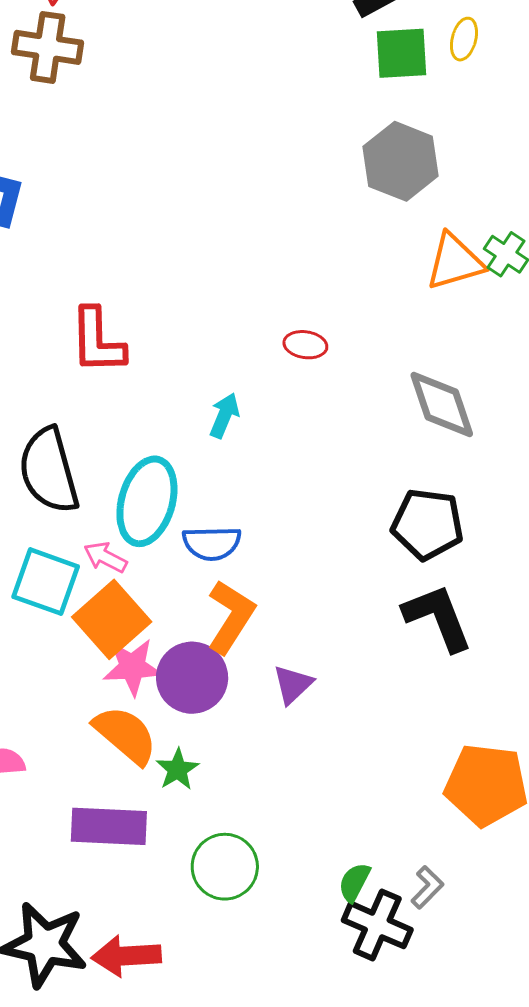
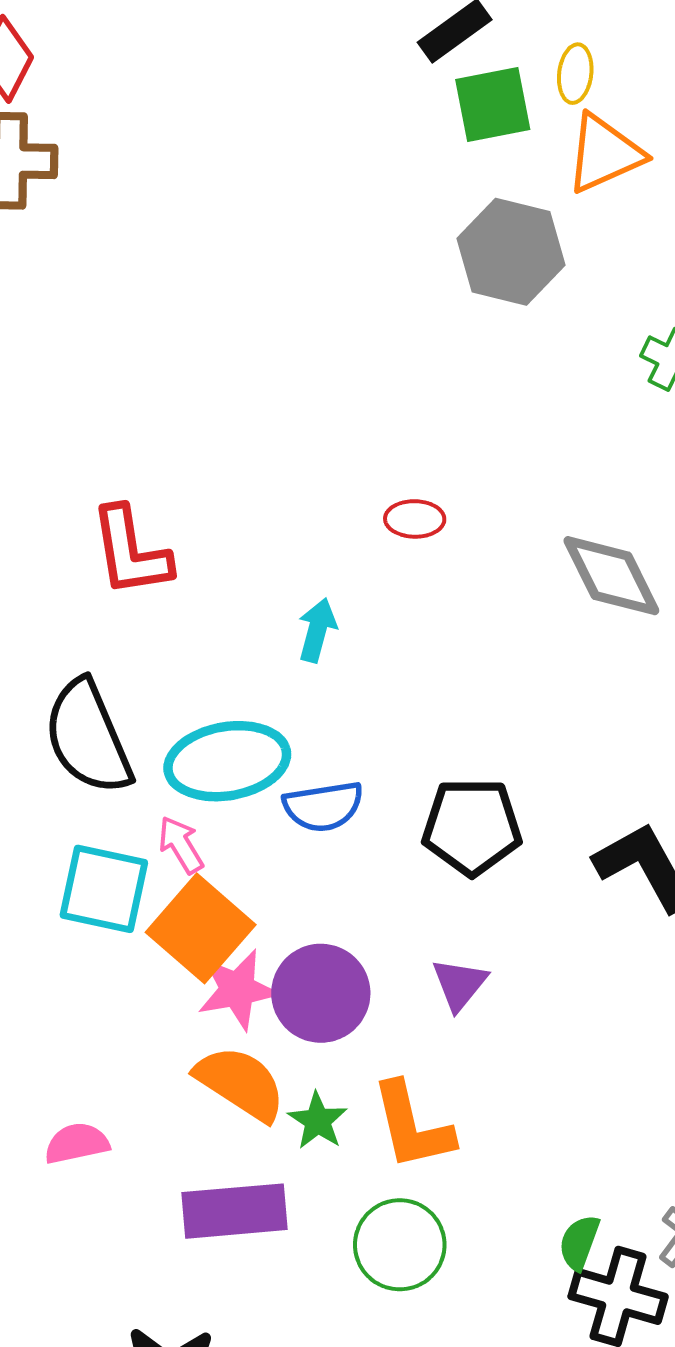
orange triangle: (455, 262) -> (604, 153), moved
cyan ellipse: (147, 501) -> (227, 761), turned 72
black pentagon: (427, 524) -> (472, 827), moved
pink arrow: (105, 557) -> (181, 845), turned 39
orange L-shape: (231, 617) -> (412, 1126), moved, turned 142

